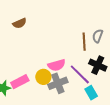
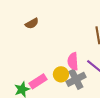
pink semicircle: (57, 65) -> (73, 61), turned 108

